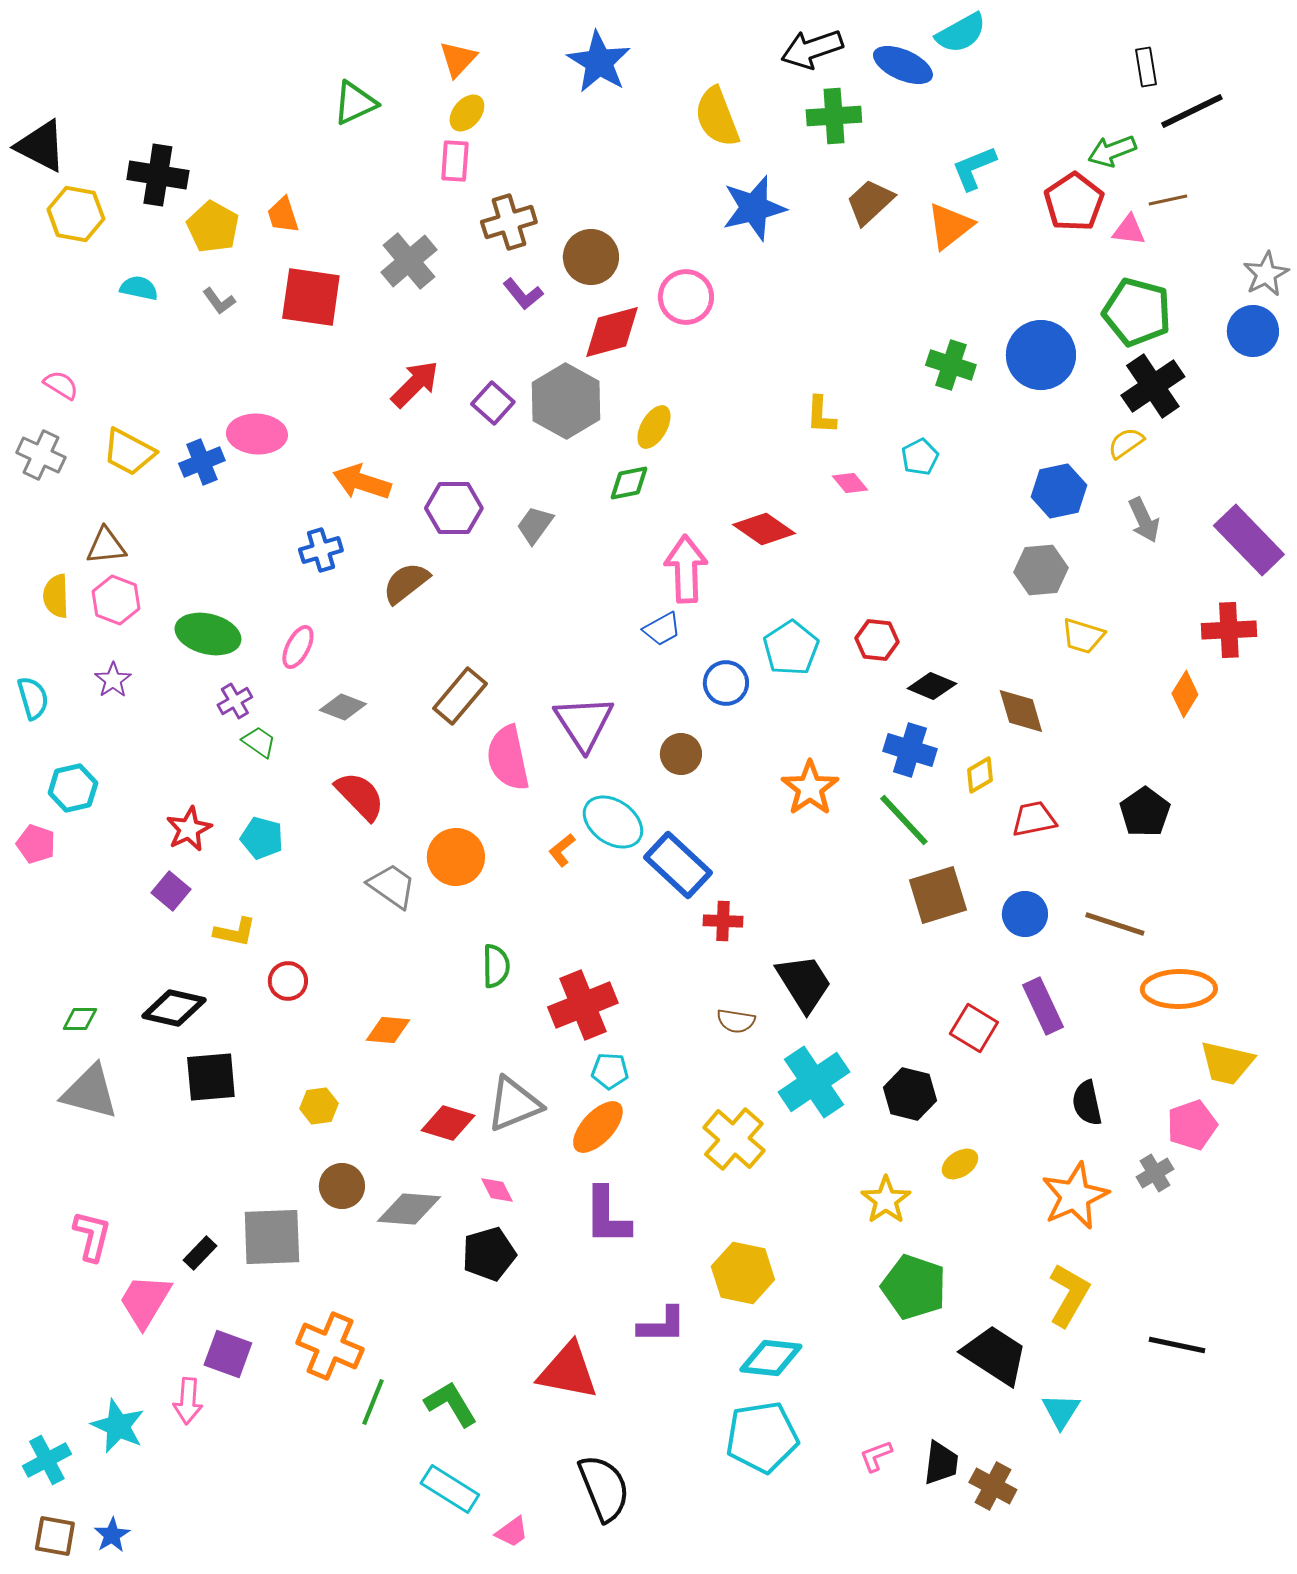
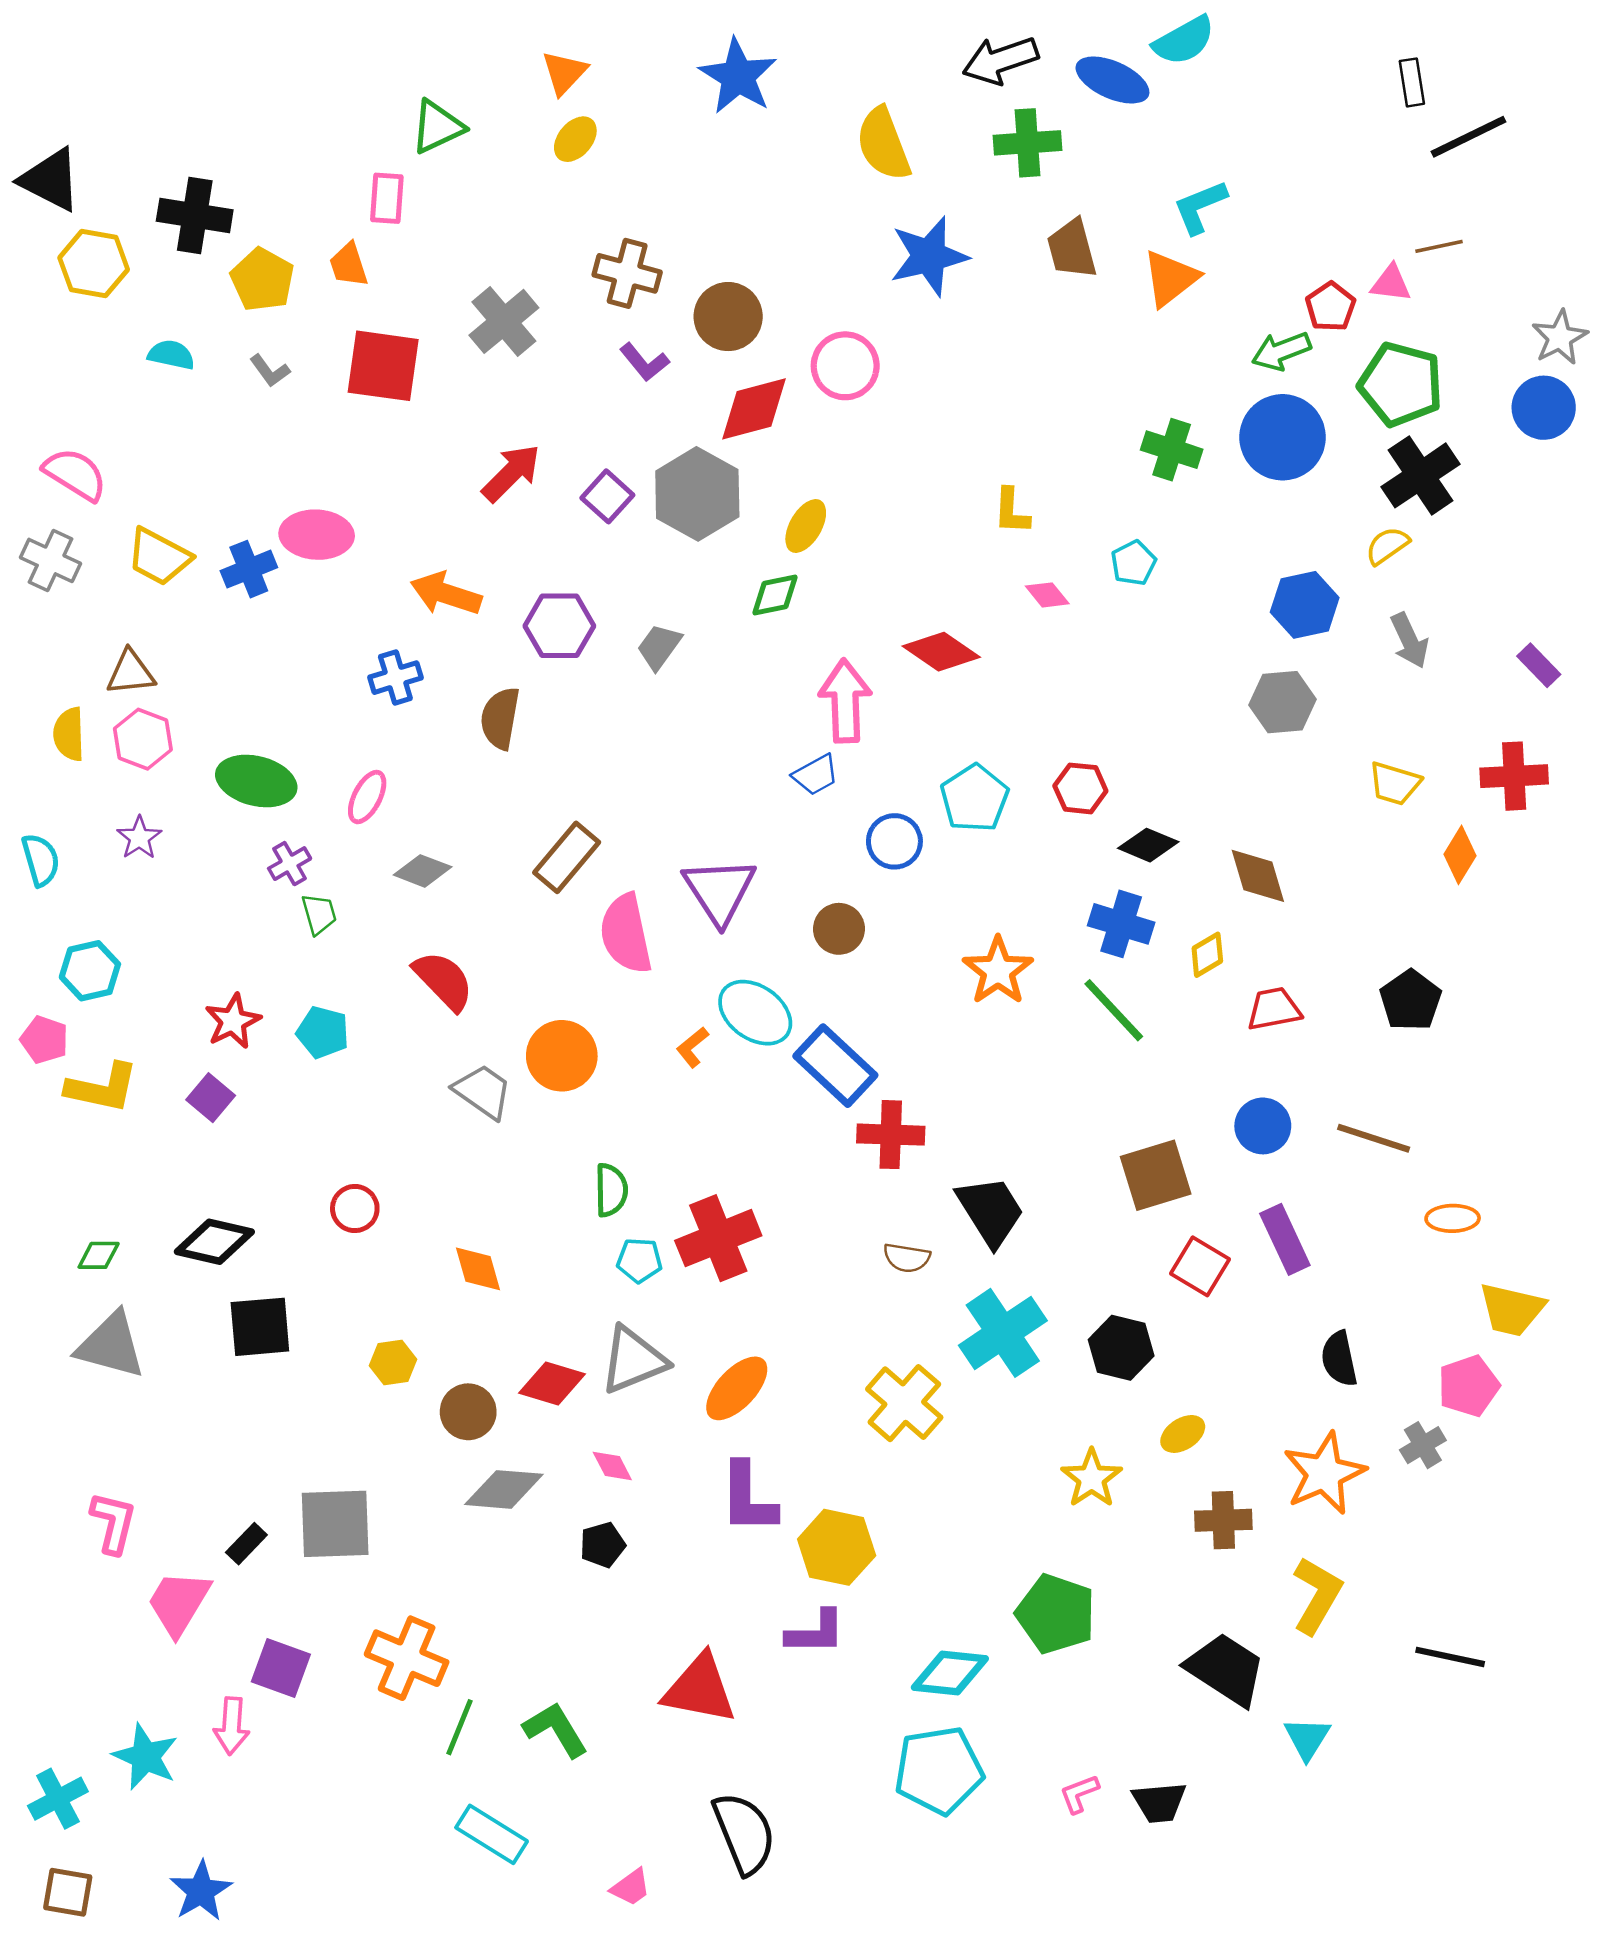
green arrow: (1112, 151) -> (1281, 351), moved
pink rectangle: (455, 161) -> (387, 198), moved
brown trapezoid: (870, 202) -> (1072, 249), turned -62
red pentagon: (1074, 202) -> (1331, 307), moved, size x0.7
brown cross: (509, 222) -> (627, 273), turned 32
pink semicircle: (61, 385) -> (75, 474), size x1.5
purple rectangle: (1249, 540) -> (1539, 665), size x0.5
brown semicircle: (406, 583) -> (500, 718), turned -42
yellow trapezoid: (1083, 636) -> (1395, 783), moved
green trapezoid: (259, 742) -> (319, 914), turned 39
brown square: (938, 895) -> (1156, 1175), moved
red cross: (723, 921) -> (891, 1135), size x1.4
yellow L-shape: (235, 932) -> (102, 1088), moved, size x1.4
orange ellipse: (1179, 989) -> (1453, 1218), size x0.6
orange diamond: (388, 1030) -> (478, 1269), turned 69
cyan pentagon: (610, 1071) -> (639, 1260), moved
brown circle: (342, 1186) -> (468, 1412), moved
black pentagon: (489, 1254) -> (602, 1545), size x0.7
yellow hexagon: (743, 1273) -> (837, 1547), moved
green pentagon: (914, 1287) -> (1056, 1614), moved
black trapezoid: (941, 1463) -> (1159, 1802), turned 78
brown cross: (993, 1486) -> (1223, 1520), moved, turned -30
cyan rectangle: (450, 1489) -> (492, 1834), moved
blue star: (112, 1535) -> (201, 1891), moved, size x1.4

